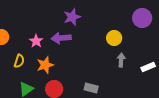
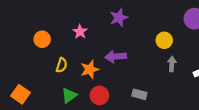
purple arrow: (61, 38) -> (116, 57), moved
pink star: (36, 41) -> (80, 32), moved

